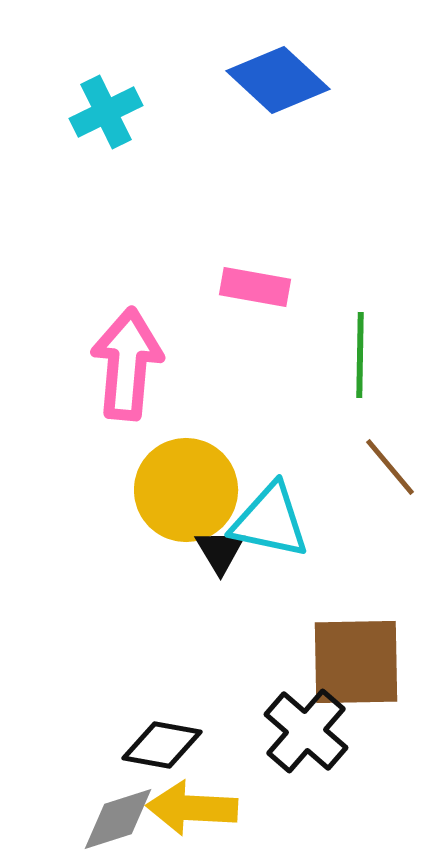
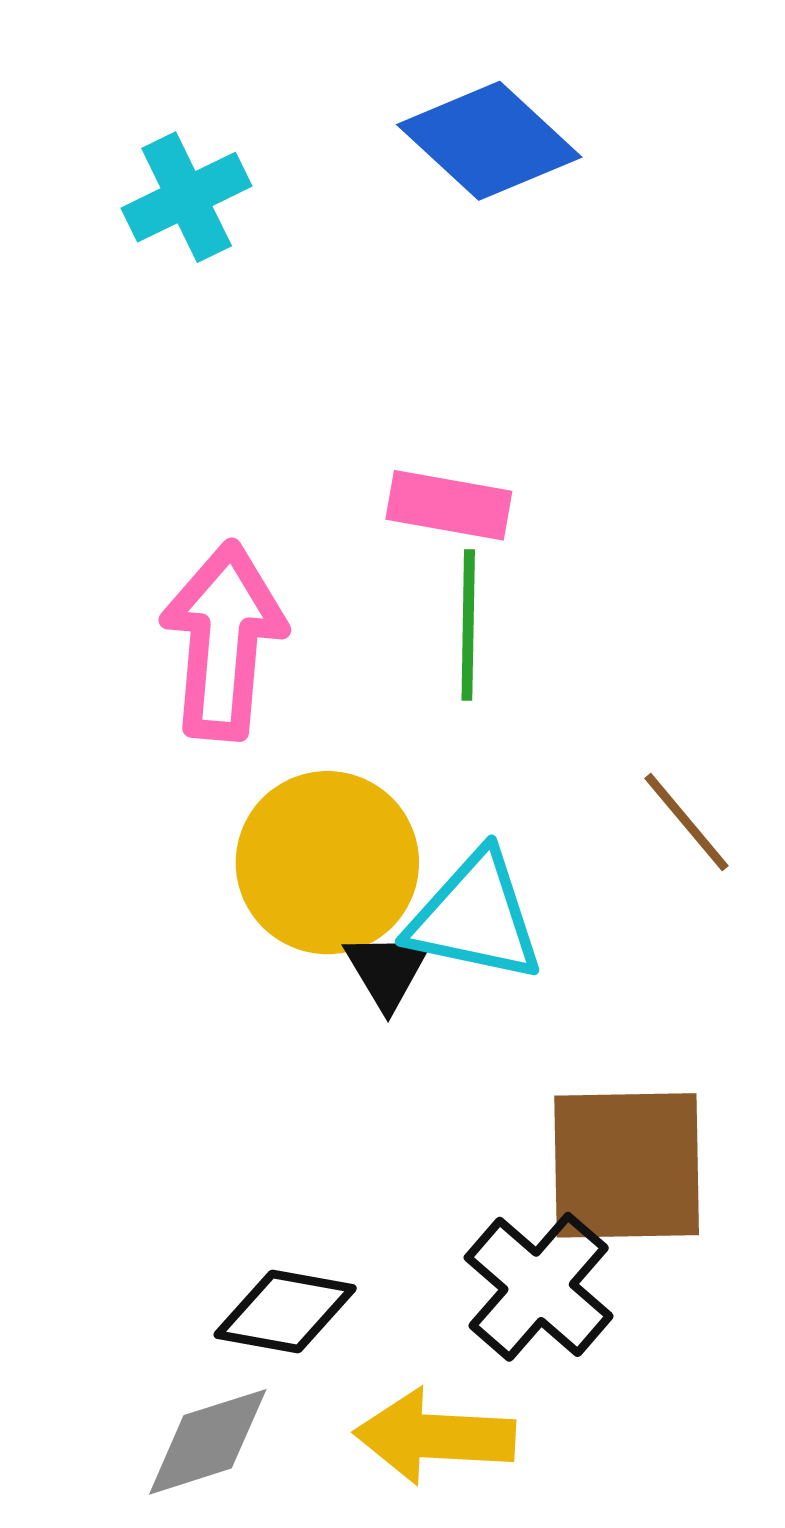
green line: (360, 355) -> (468, 625), moved
yellow arrow: (192, 808) -> (435, 1437), moved

